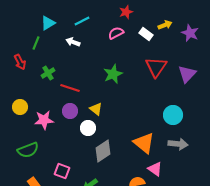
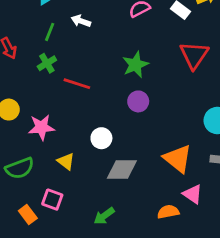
green line: (36, 43) -> (50, 32), moved
yellow triangle: (96, 109) -> (66, 161), moved
purple circle: (70, 111) -> (138, 101), moved
gray diamond: (103, 151) -> (122, 170), turned 35
pink square: (62, 171) -> (52, 200), moved

